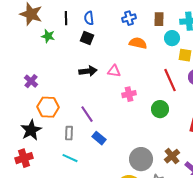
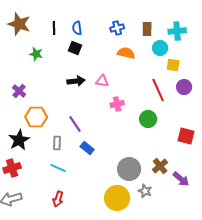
green star: (48, 36) -> (36, 54), moved

